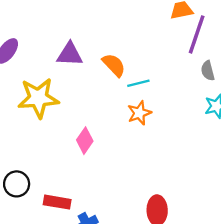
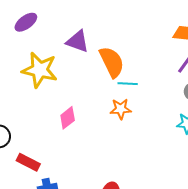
orange semicircle: (114, 65) -> (112, 62), size x1.4

